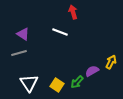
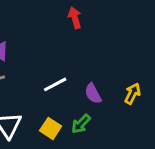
white line: (60, 32) -> (55, 84), moved, turned -49
purple semicircle: (92, 71) -> (93, 94), moved, turned -88

